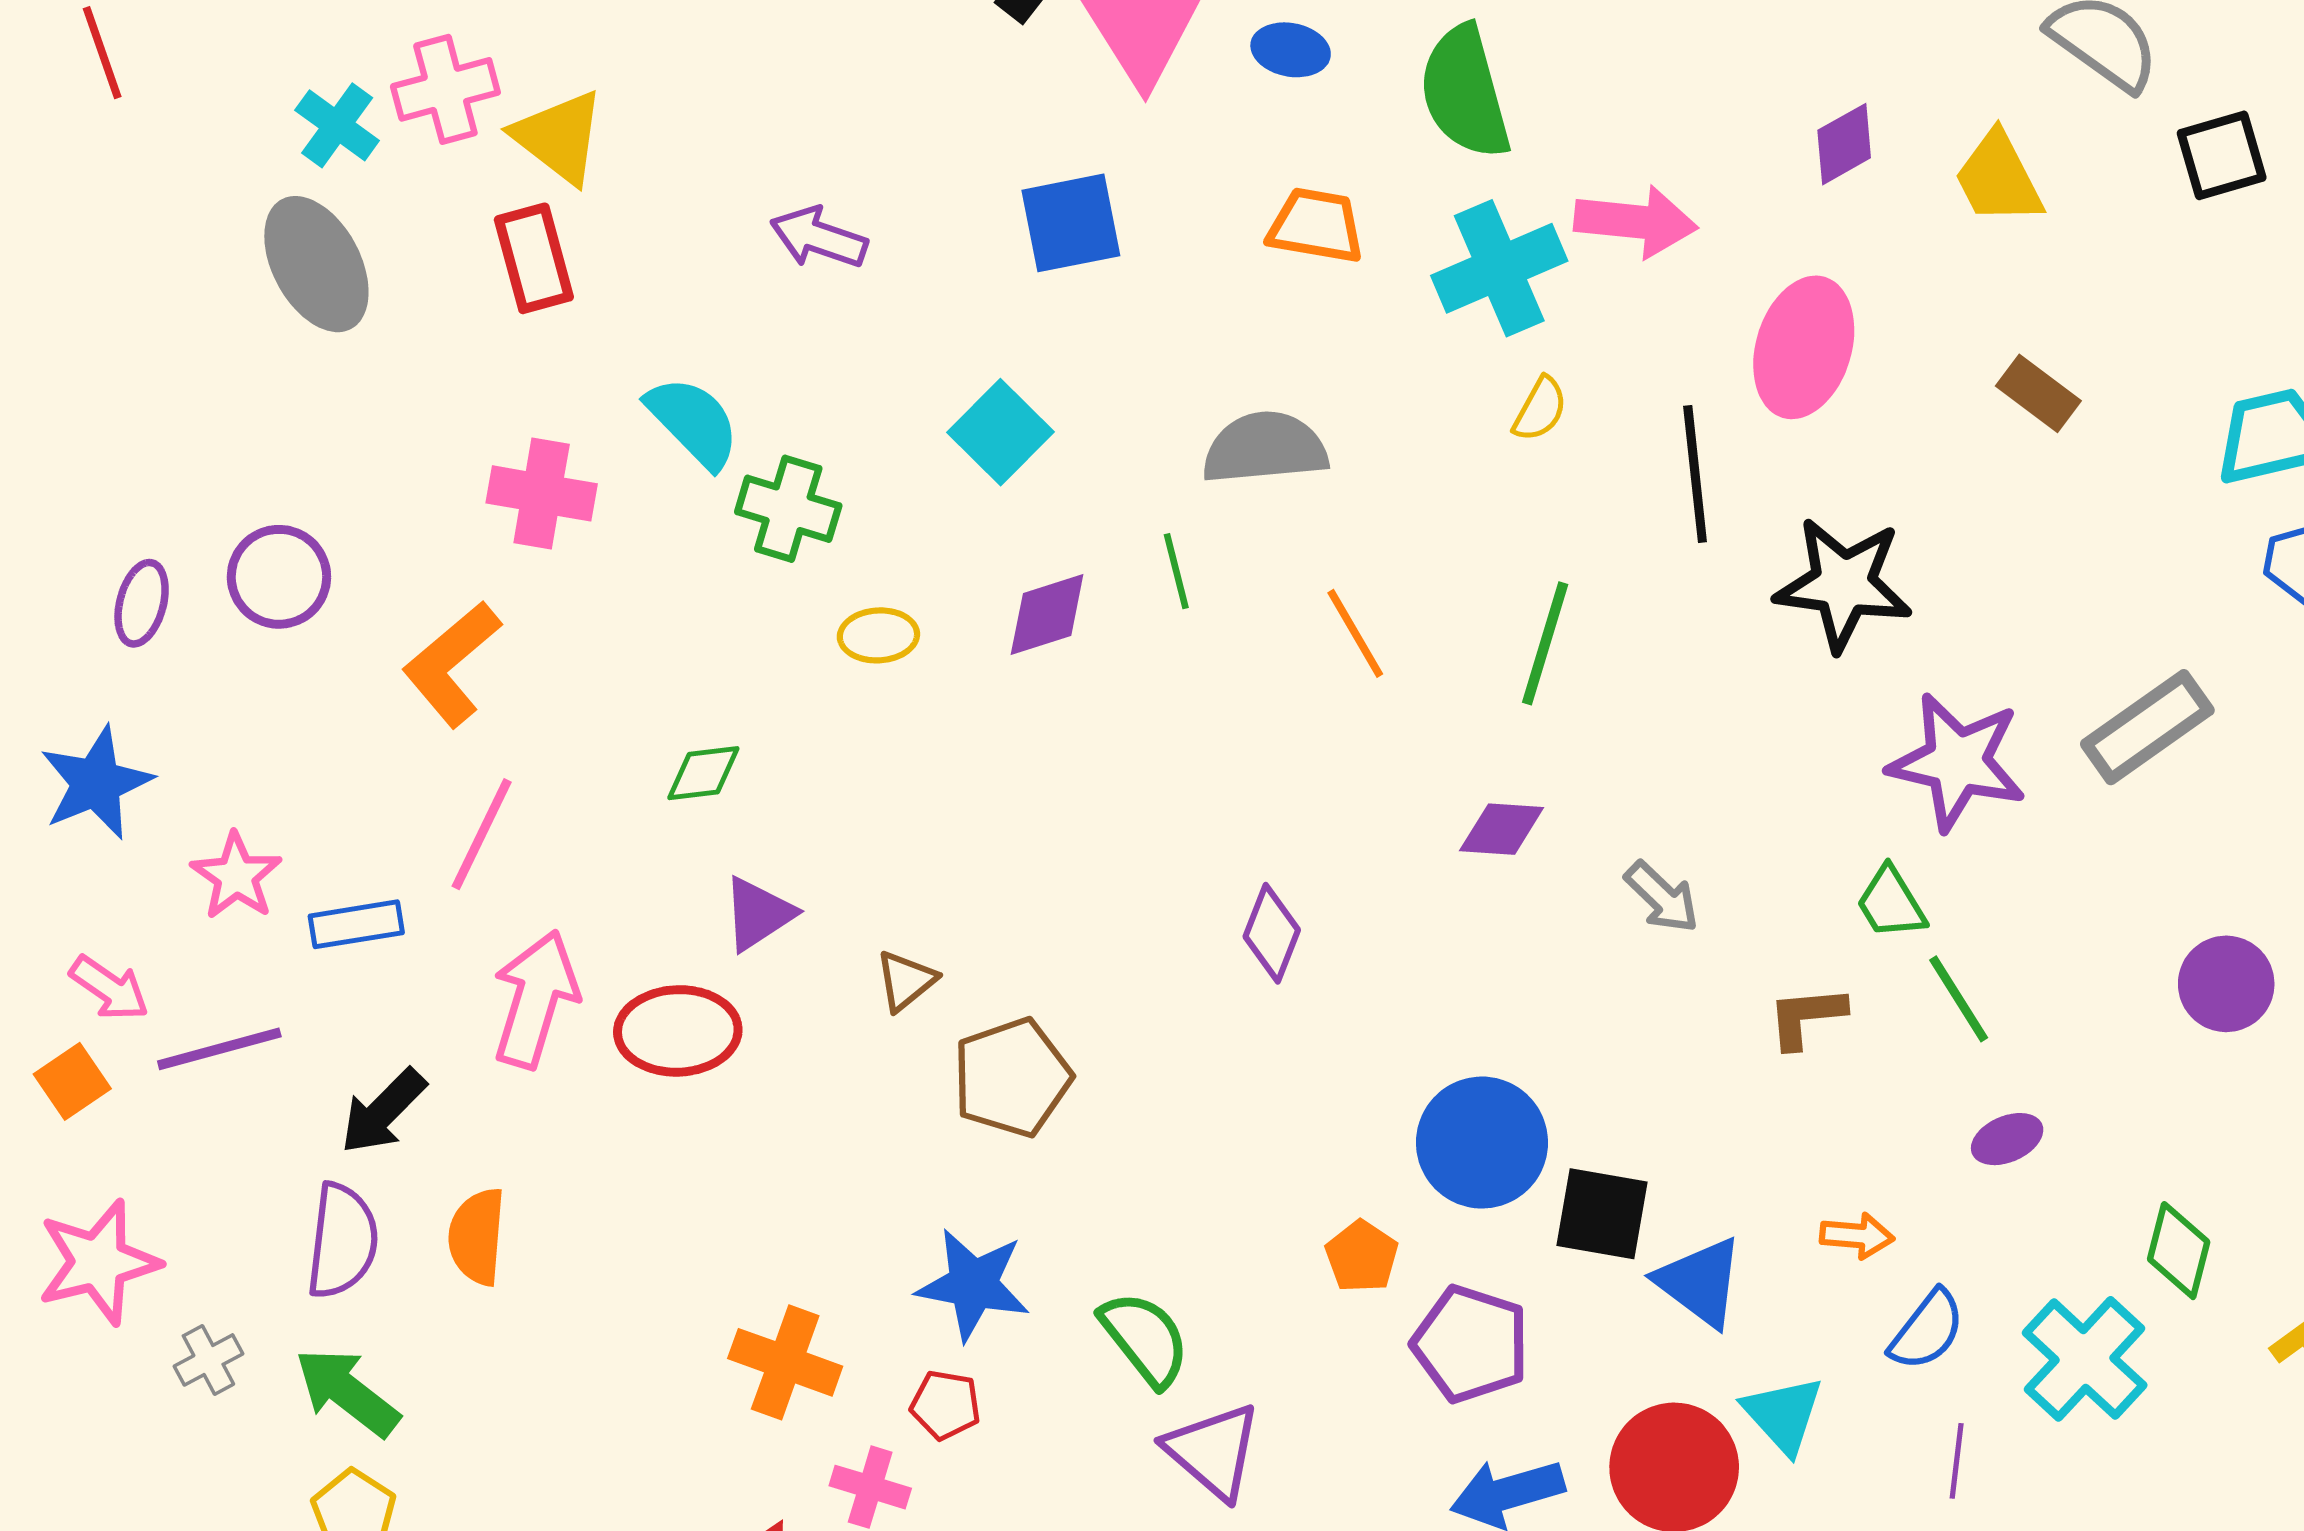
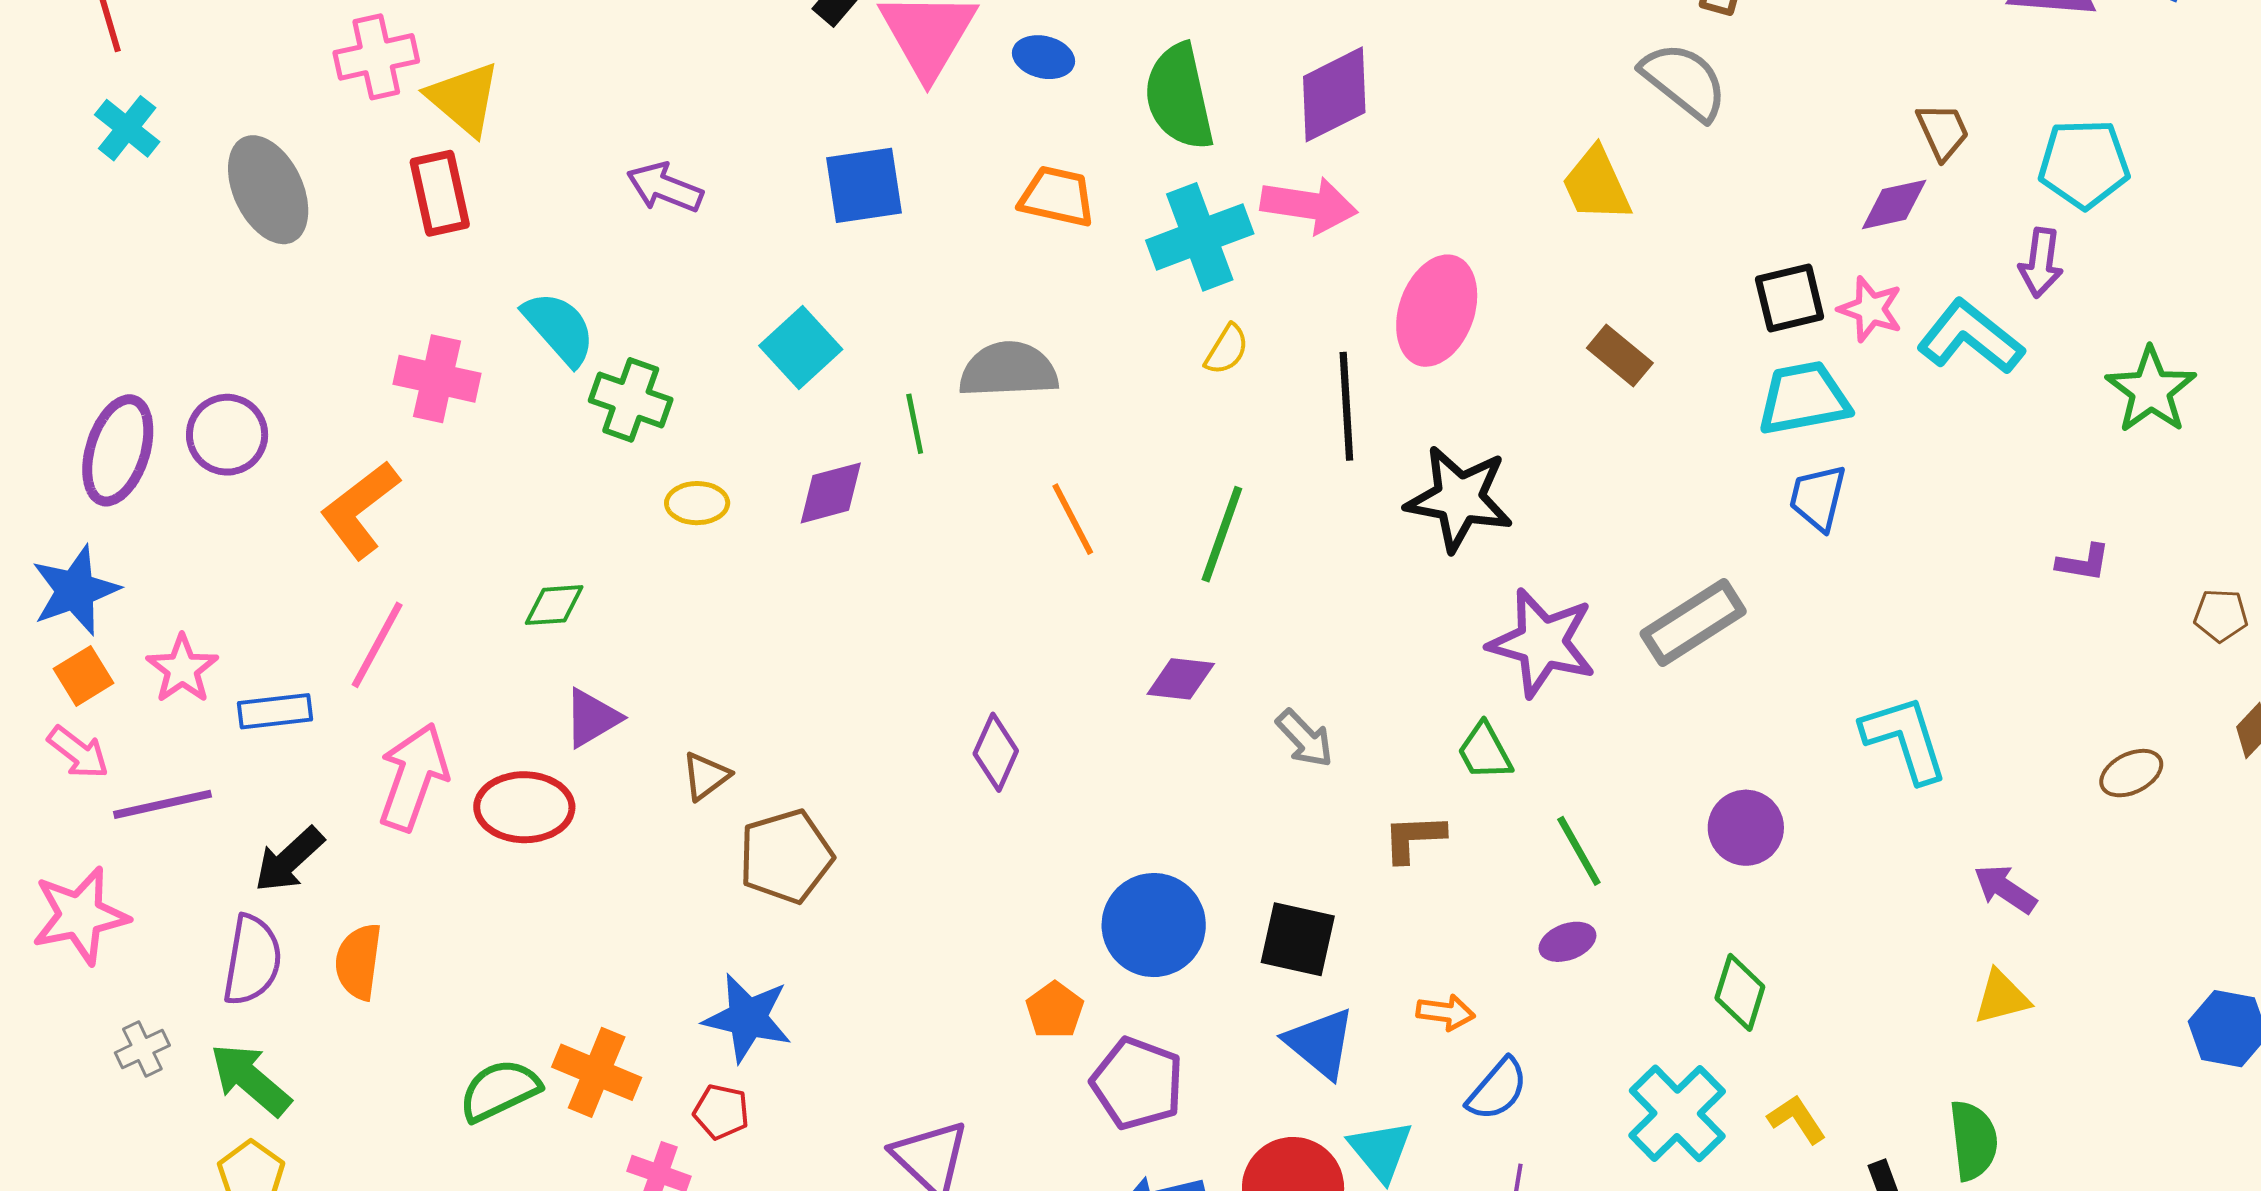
cyan cross: (337, 125) -> (127, 128), moved
purple diamond: (1844, 144) -> (1334, 94), moved, size x1.5
black square: (2222, 155) -> (1790, 298), moved
green line: (1176, 571) -> (915, 424), moved
purple ellipse: (142, 603) -> (118, 450), size x1.6
green line: (1959, 999) -> (1579, 851), moved
orange square: (72, 1081) -> (83, 676), moved
black square: (1602, 1214) -> (1298, 939), moved
green diamond: (2179, 1251) -> (1740, 992), moved
pink star: (98, 1262) -> (80, 916), moved
green semicircle: (1145, 1339) -> (500, 1090), moved, turned -80
cyan cross: (2085, 1359) -> (1677, 1113), moved

